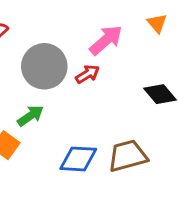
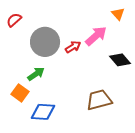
pink arrow: (106, 40) -> (96, 36), moved
blue diamond: (78, 159) -> (43, 112), moved

